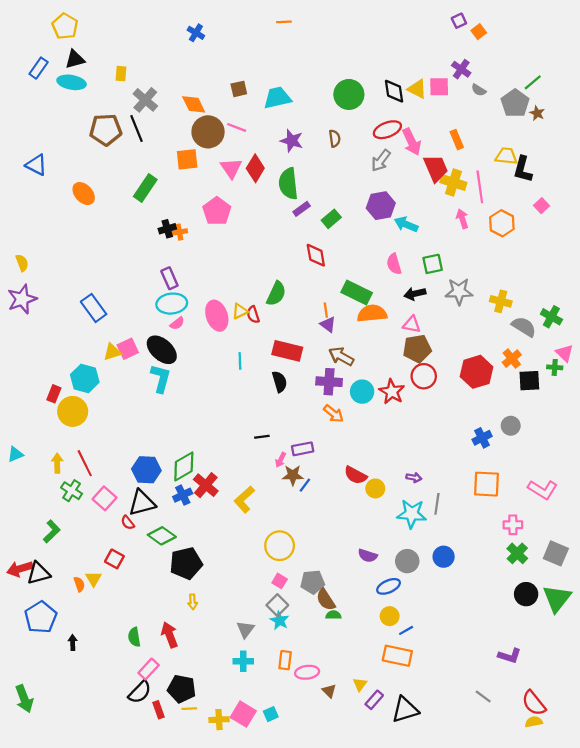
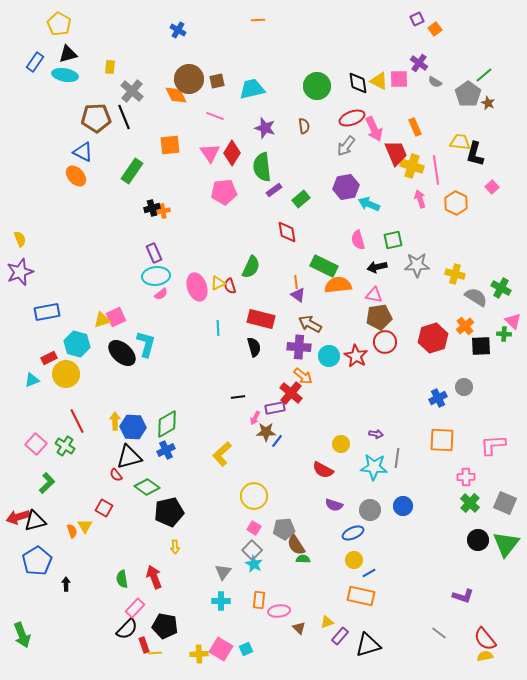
brown circle: (208, 132) -> (189, 79), moved
blue triangle: (36, 165) -> (83, 152), moved
pink pentagon: (217, 211) -> (224, 192), moved, turned 30
blue rectangle: (94, 308) -> (47, 312), moved, turned -65
black ellipse: (162, 350) -> (122, 353), moved
red rectangle: (54, 394) -> (49, 358), turned 42
cyan triangle: (15, 454) -> (32, 380), moved
yellow arrow: (57, 463) -> (115, 421), moved
red semicircle: (355, 475) -> (323, 470), moved
red cross: (206, 485) -> (291, 393), moved
pink L-shape: (543, 490) -> (493, 445), turned 144
pink square: (105, 498) -> (36, 444), moved
yellow triangle: (360, 684) -> (327, 622), turned 32
yellow line: (189, 709) -> (155, 653), moved

